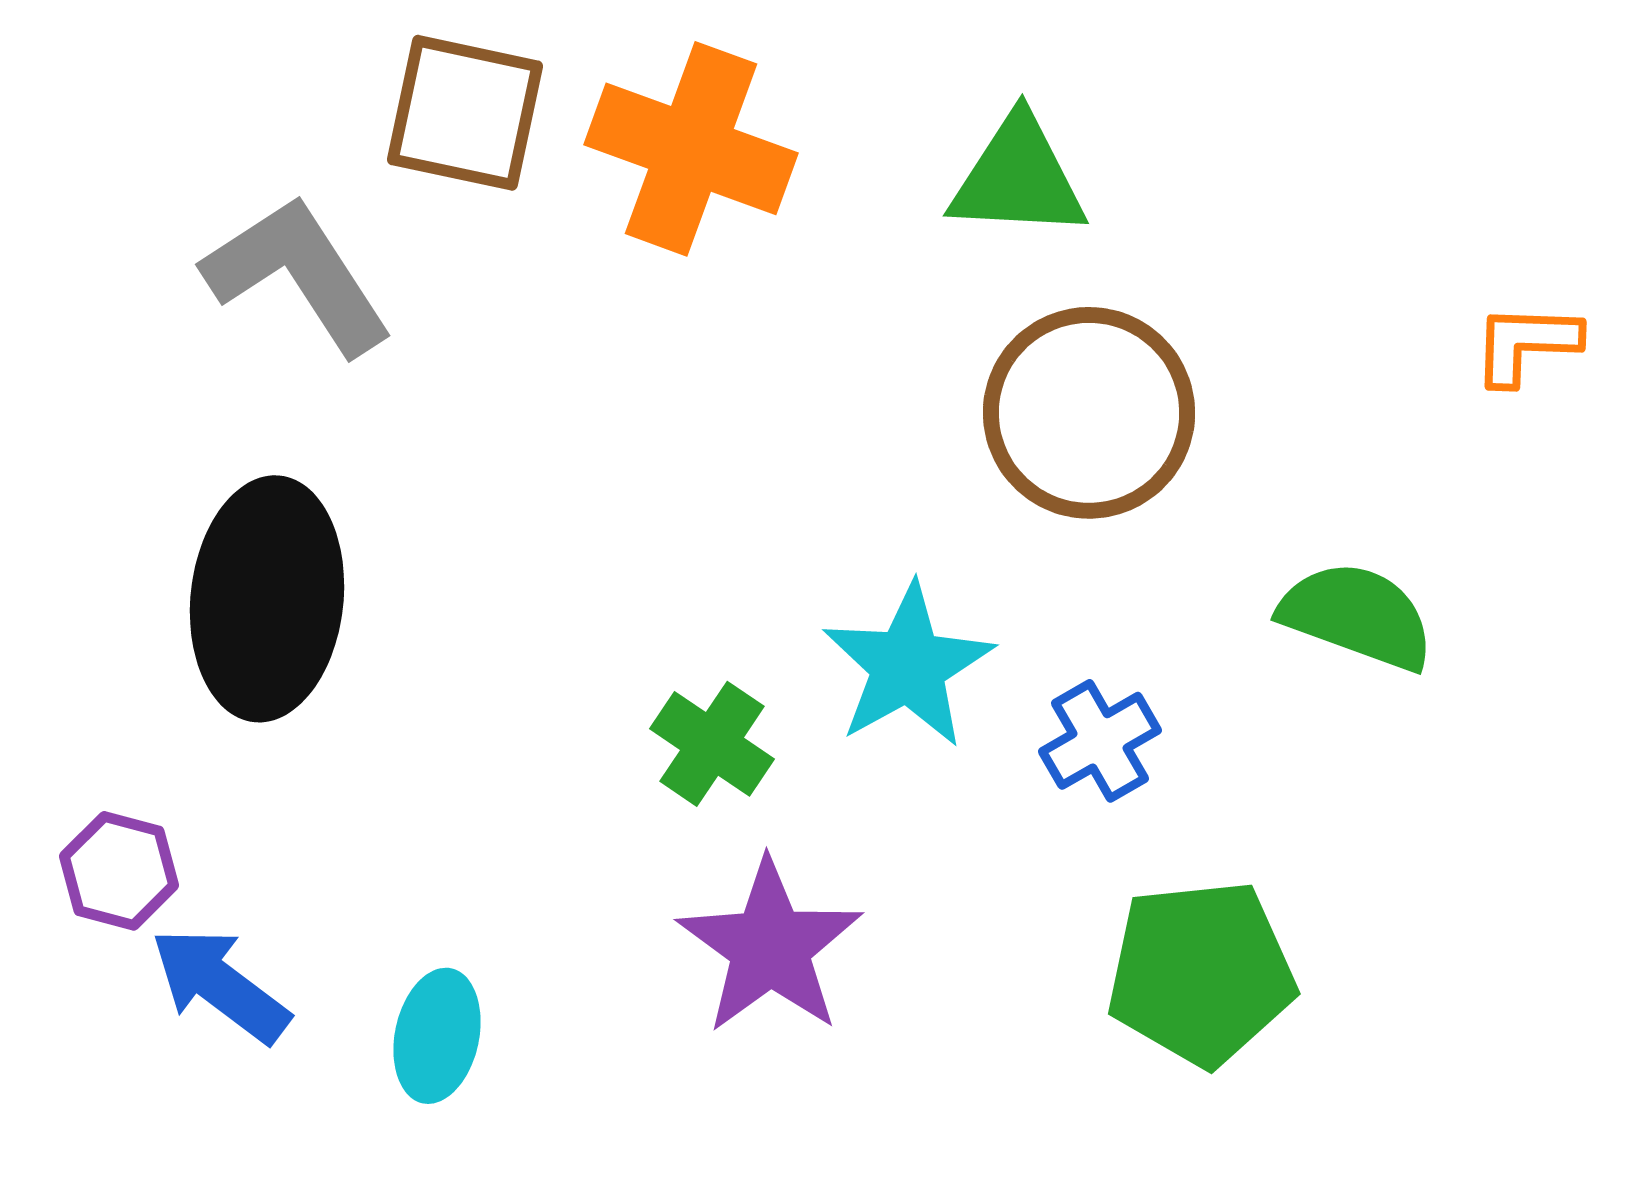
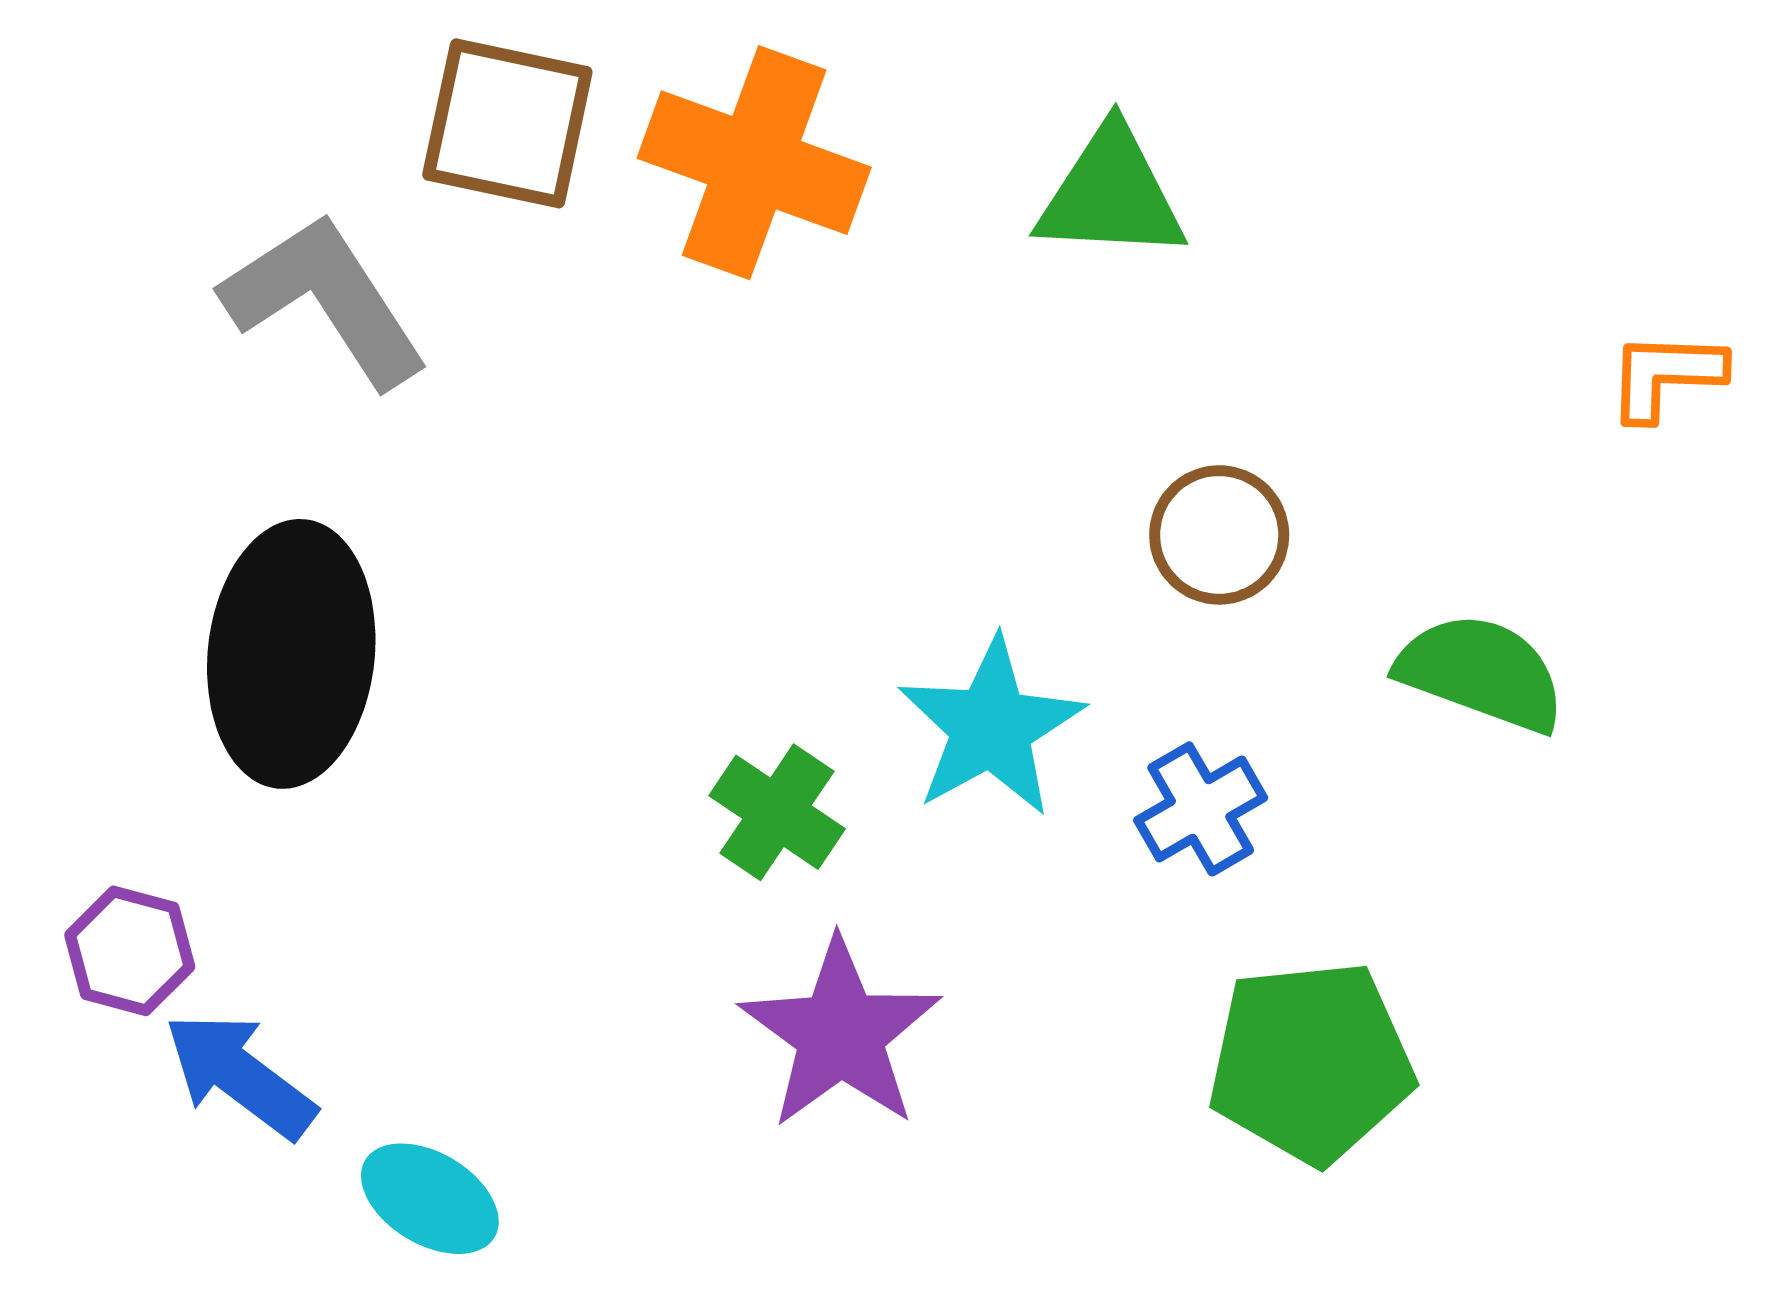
brown circle: (1089, 413) -> (1219, 535), moved, size x0.6
cyan ellipse: (437, 1036) -> (430, 1199), moved, turned -71

